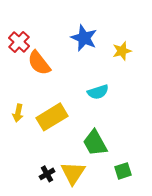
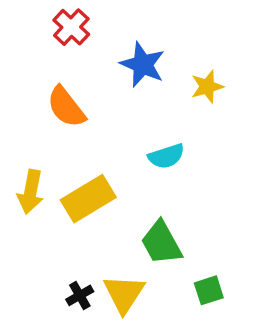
red cross: (19, 42) -> (71, 27), moved
yellow arrow: (18, 113) -> (31, 192), size x1.4

